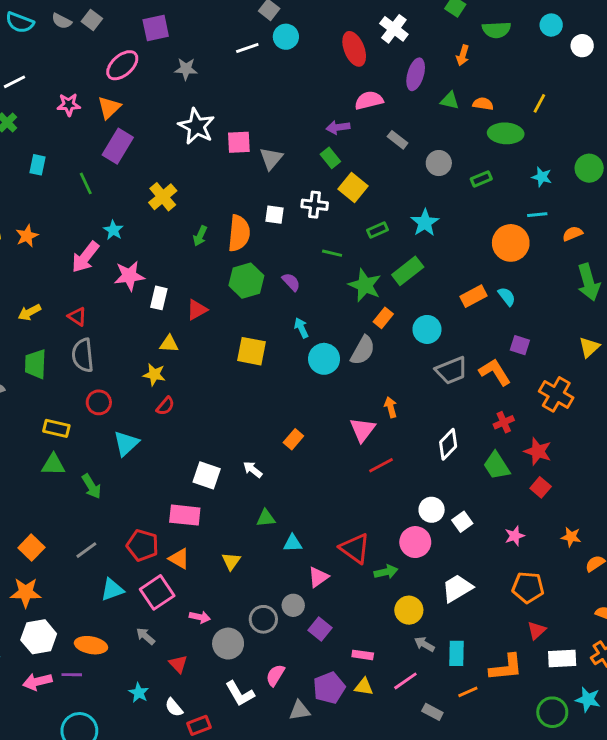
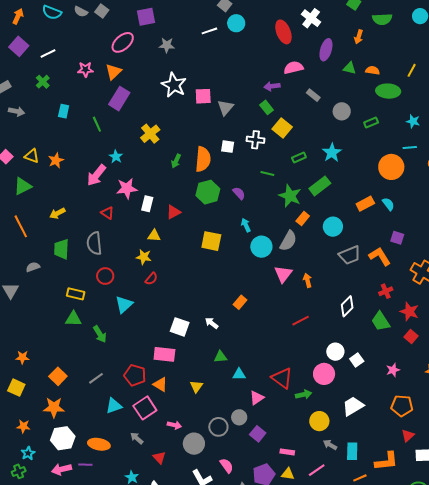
red triangle: (77, 316) -> (107, 213), moved
pink triangle: (362, 430) -> (283, 274), moved
pink semicircle: (275, 675) -> (227, 466), turned 112

